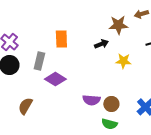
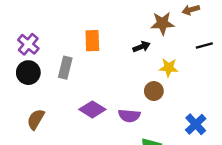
purple diamond: (55, 79) -> (92, 109), moved
brown circle: (111, 104) -> (154, 91), moved
brown semicircle: (25, 106) -> (36, 119), moved

